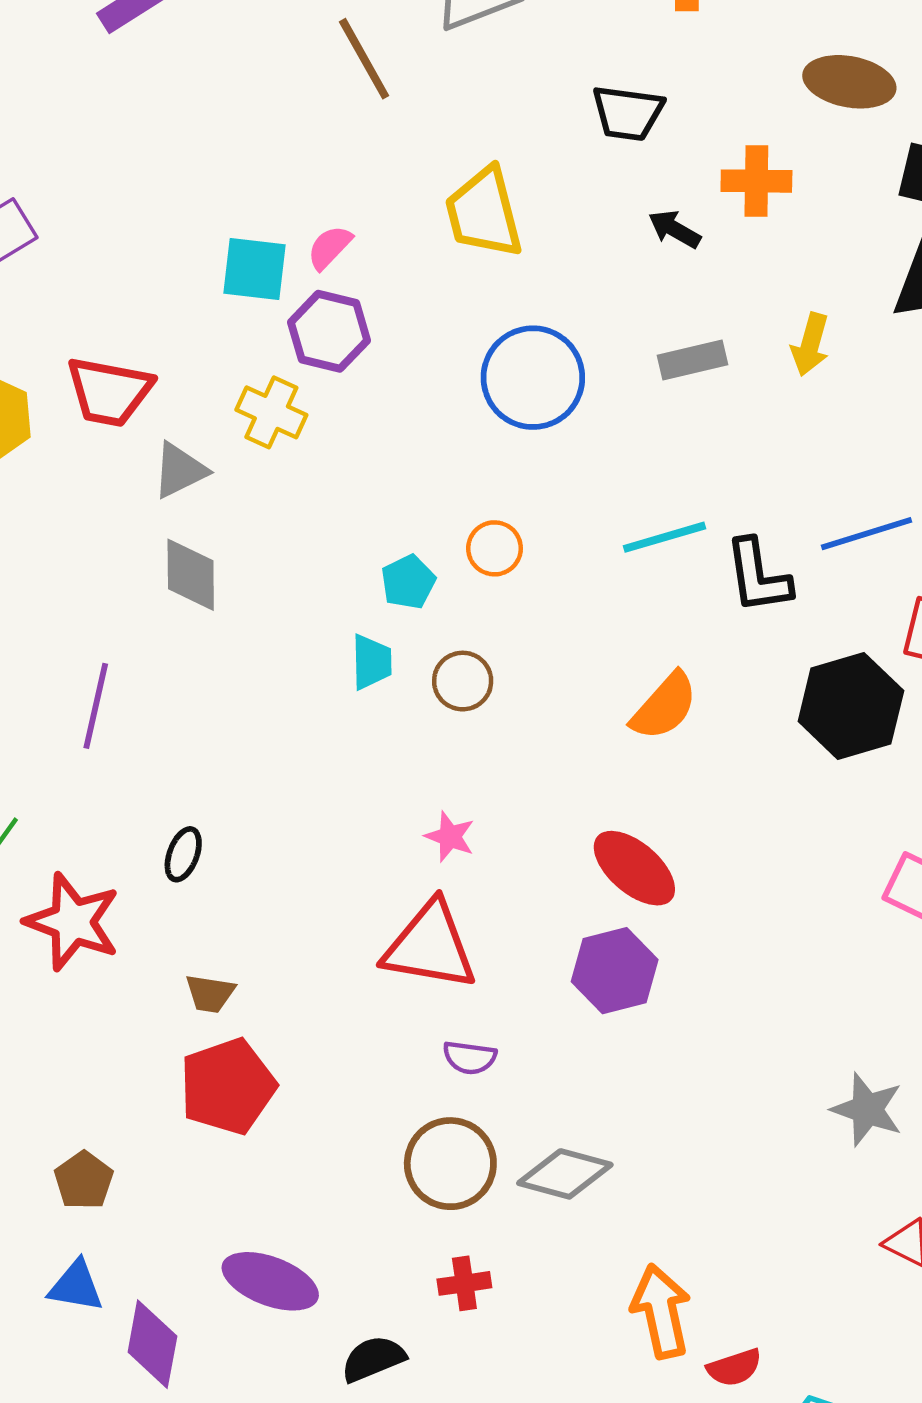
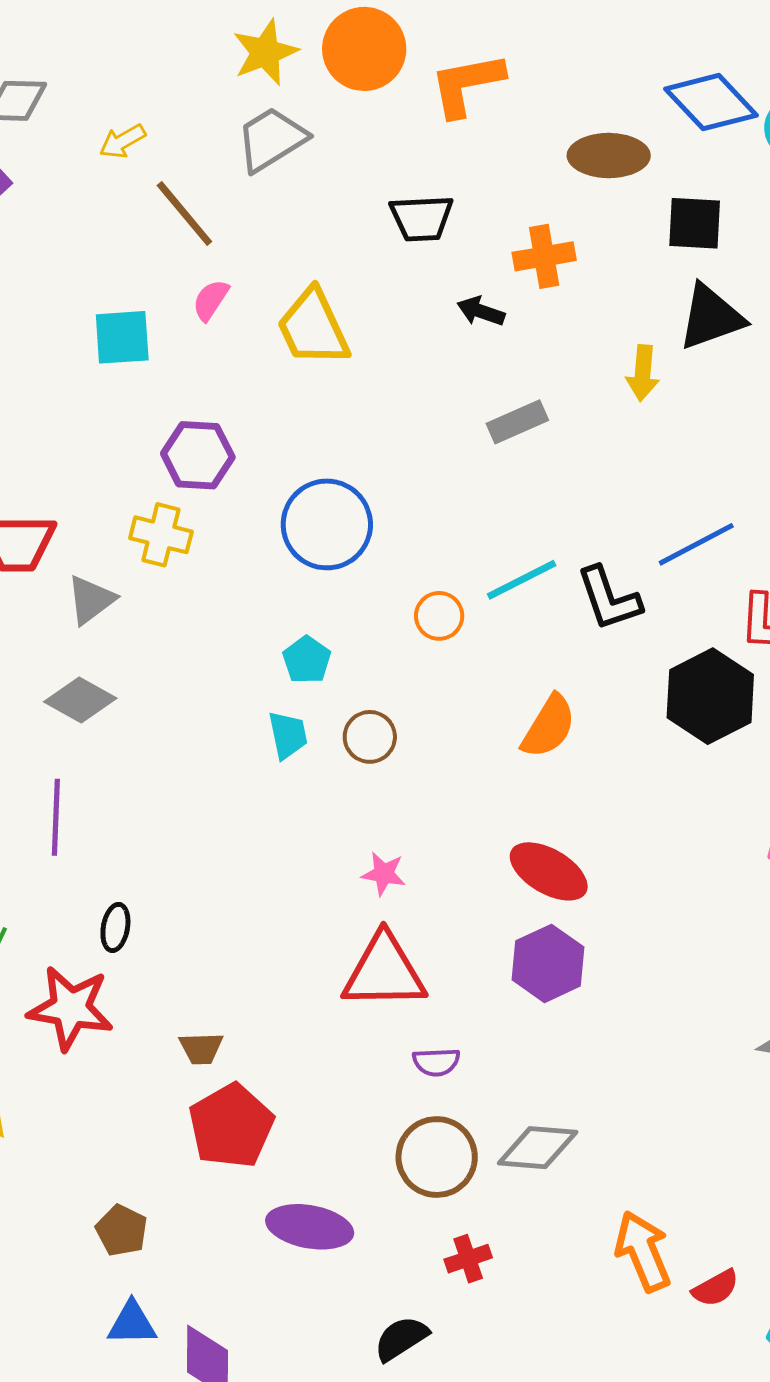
pink semicircle: (330, 247) -> (211, 300), moved
cyan square: (254, 269) -> (122, 337), moved
yellow arrow: (810, 344) -> (643, 373), moved
blue circle: (533, 378) -> (327, 524), moved
orange circle: (495, 548) -> (439, 616), moved
gray diamond: (191, 575) -> (80, 700), moved, turned -50
black ellipse: (183, 854) -> (115, 927), moved
purple ellipse: (270, 1281) -> (310, 1227), moved

